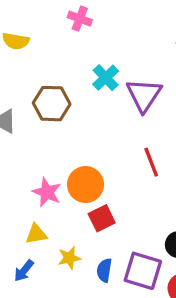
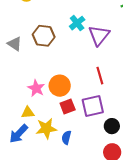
yellow star: (69, 258) -> (46, 128), size x1.5
blue arrow: (24, 271) -> (19, 134), size x1.5
purple square: (143, 271) -> (93, 106), moved, turned -35

